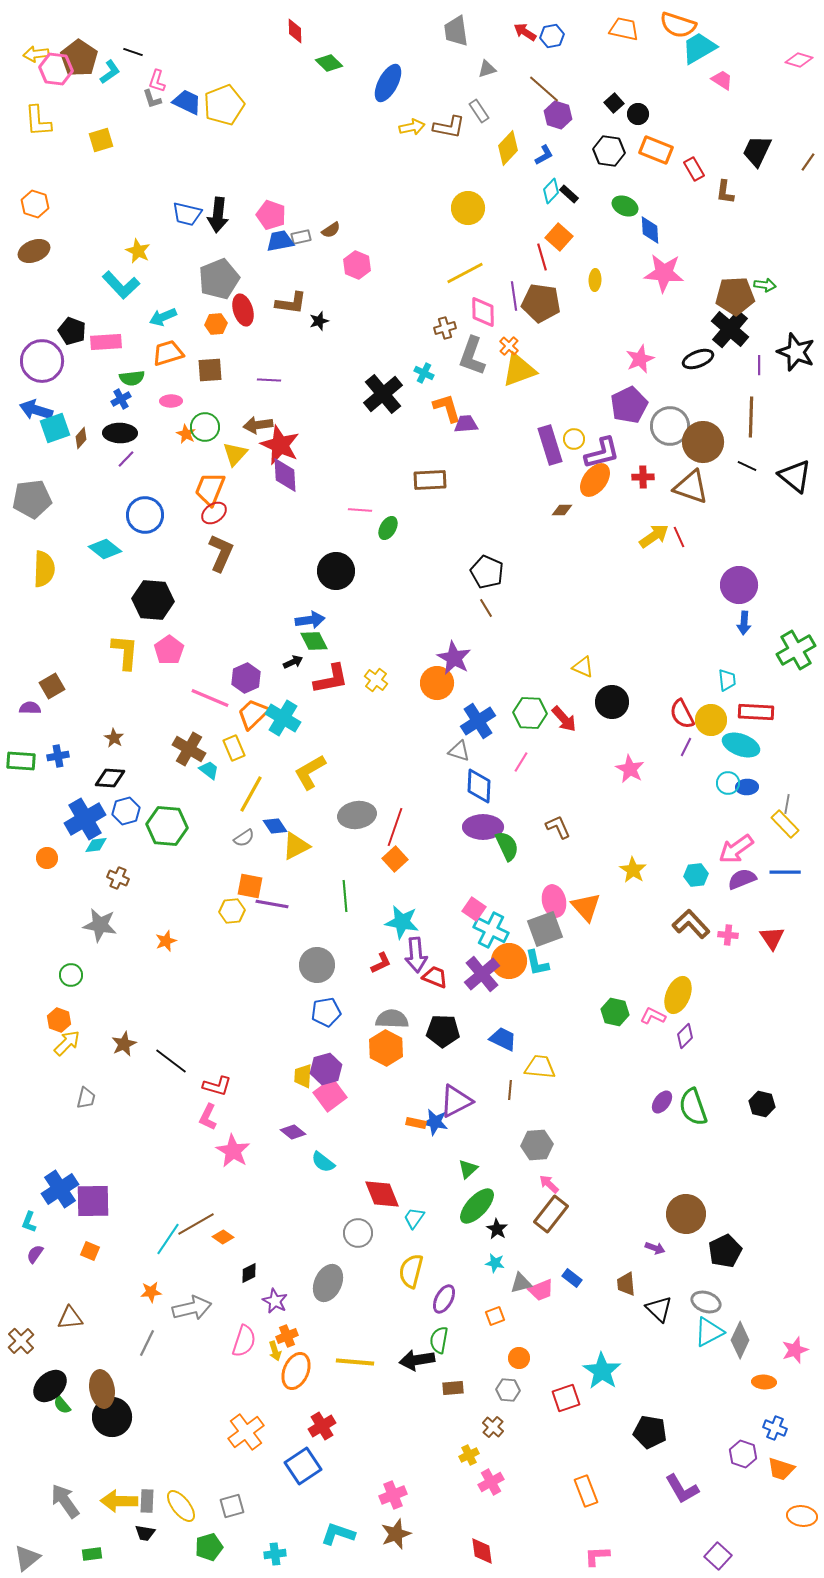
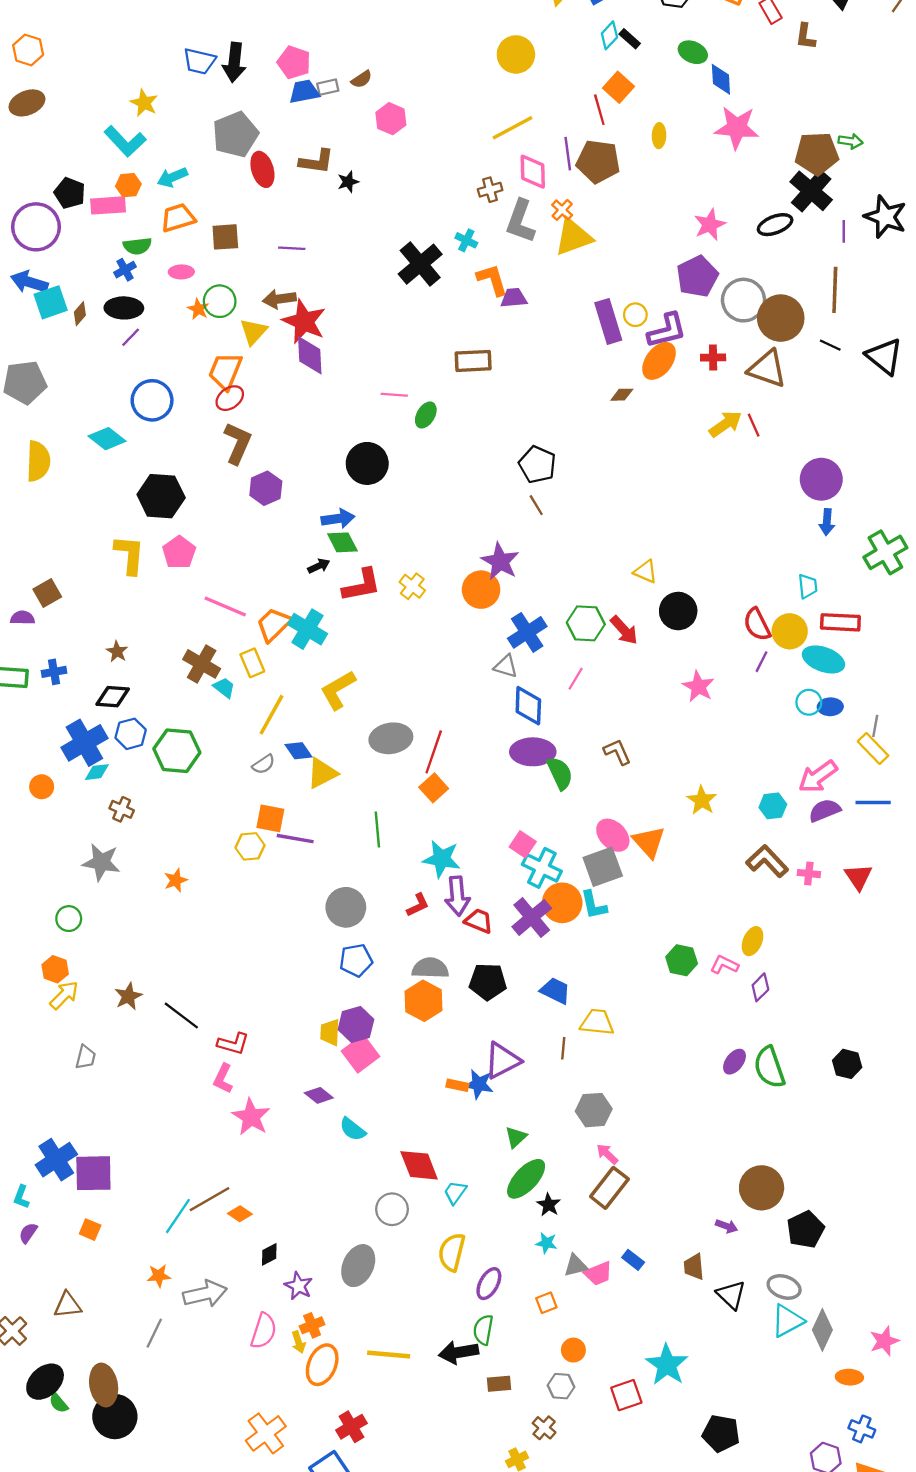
orange hexagon: (216, 324) -> (128, 185), moved
purple hexagon: (246, 678) -> (266, 488), moved
pink ellipse: (554, 901) -> (613, 835), turned -32
yellow ellipse: (678, 995) -> (753, 941), size x0.7

